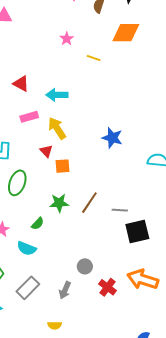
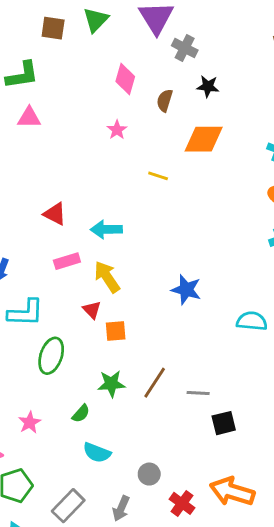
pink star: (67, 39) -> (117, 130), moved
black square: (137, 231) -> (224, 423), size x0.7
cyan semicircle: (27, 248) -> (97, 453), moved

